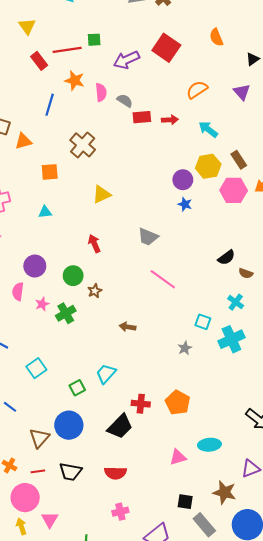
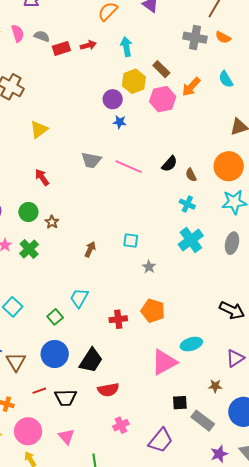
cyan arrow: (208, 129) -> (126, 47), turned 54
brown semicircle: (246, 273) -> (191, 175), turned 56
pink line: (163, 279) -> (129, 167), moved
cyan square: (203, 322) -> (131, 241), moved
brown arrow: (127, 327) -> (90, 249), turned 119
gray star: (185, 348) -> (149, 267), moved
black trapezoid: (120, 426) -> (91, 360), moved
brown triangle: (39, 438) -> (16, 362), moved
pink triangle: (178, 457) -> (164, 362), size x1.6
red line: (38, 471) -> (39, 391), moved
brown star: (224, 492) -> (215, 386), size x0.6
pink triangle: (50, 520) -> (66, 437), moved

